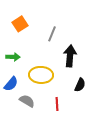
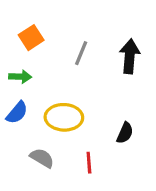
black arrow: (70, 56) -> (130, 56), moved
green arrow: (13, 57) -> (20, 77), moved
blue semicircle: (11, 84) -> (17, 113), moved

